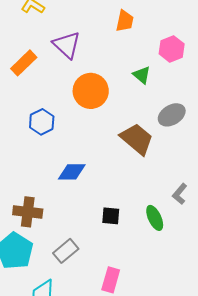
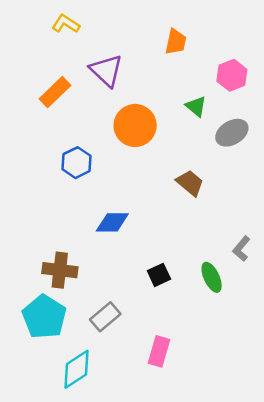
gray ellipse: (172, 115) -> (232, 133), moved
brown trapezoid: (137, 139) -> (190, 183), size x0.7
black square: (111, 216) -> (159, 275), turned -30

